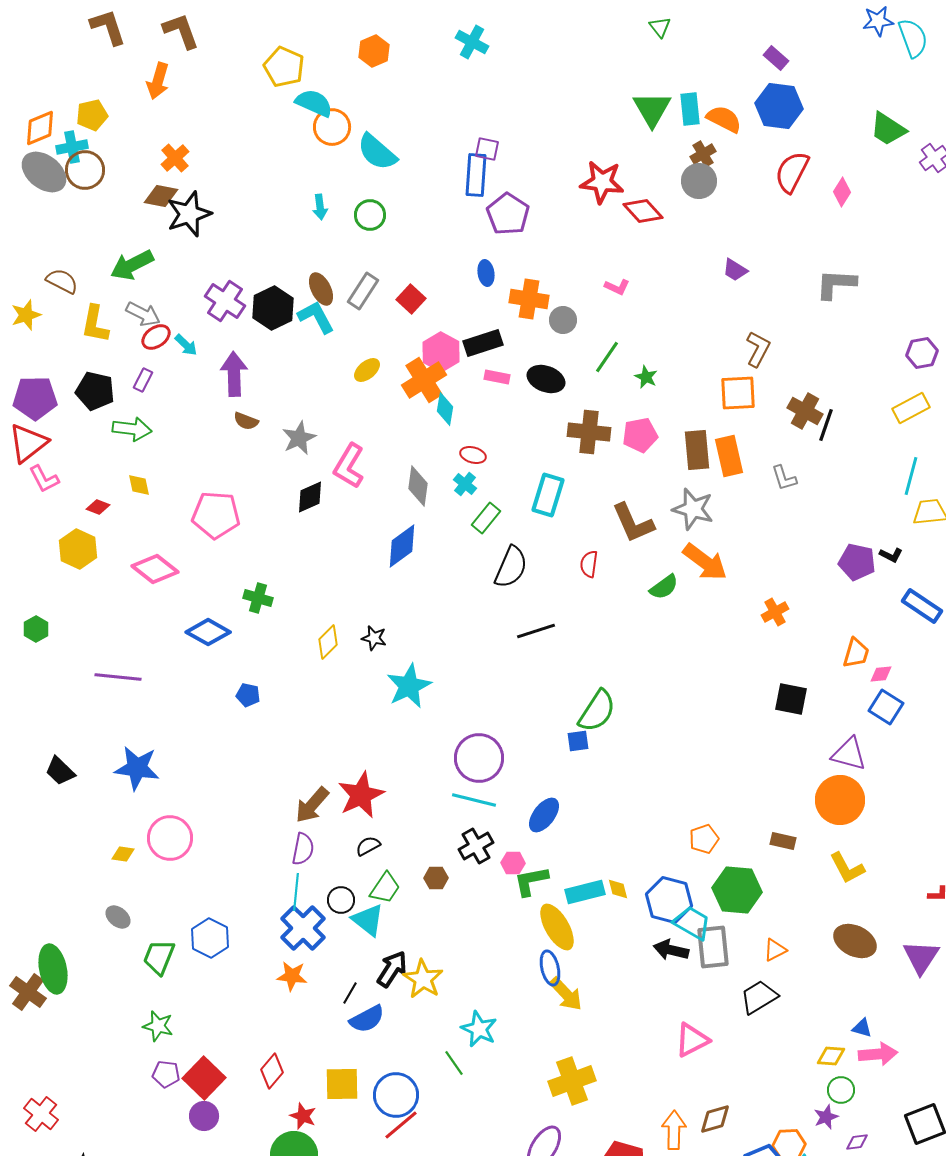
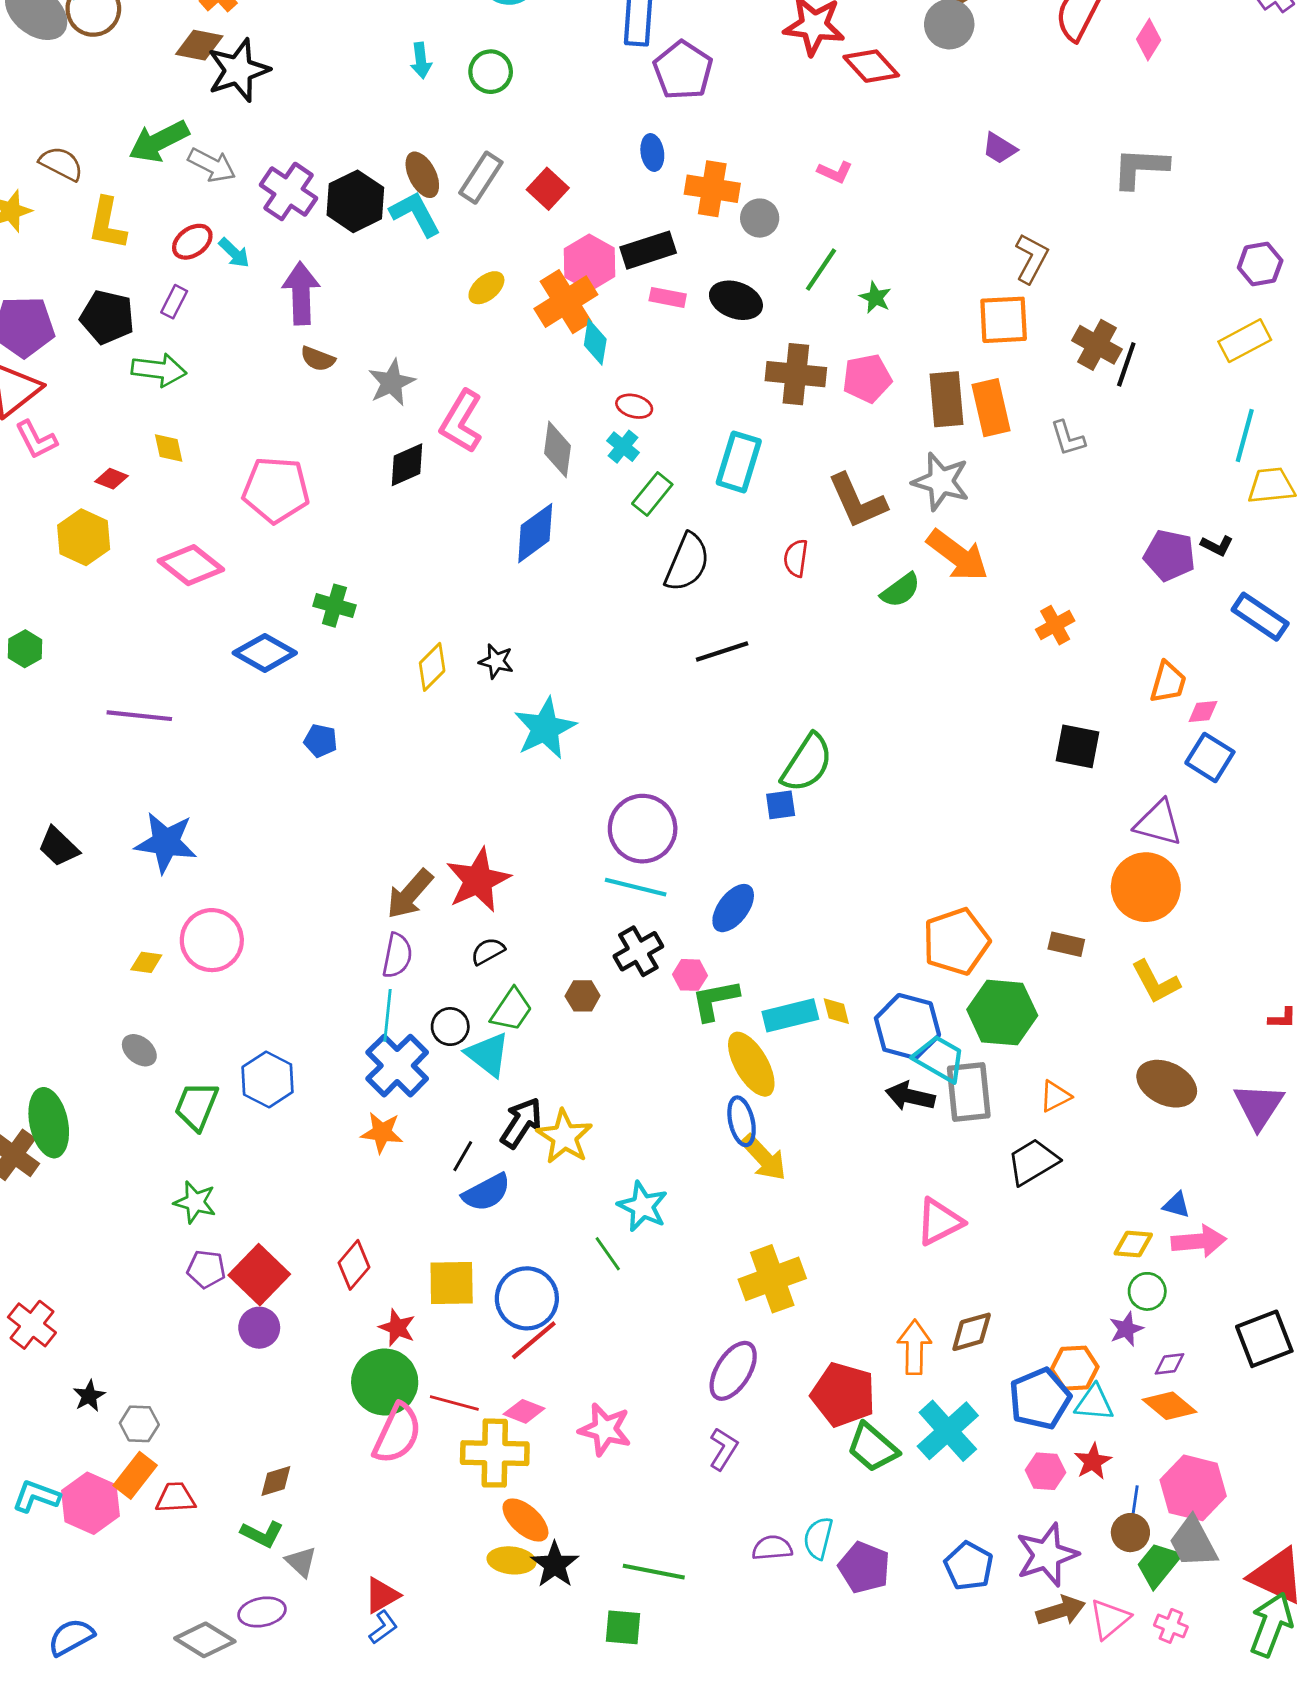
gray arrow: (143, 314) -> (212, 165), moved
orange pentagon: (704, 839) -> (956, 941), size x1.6

